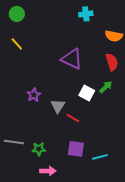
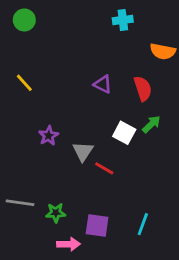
yellow line: (17, 44) -> (24, 83), moved
purple triangle: (72, 59) -> (103, 84), size x0.6
red semicircle: (112, 62) -> (143, 89), moved
purple square: (76, 149) -> (97, 226), moved
cyan line: (100, 157) -> (143, 224), turned -56

